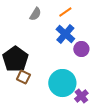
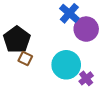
purple circle: (81, 49) -> (86, 29), size x1.5

